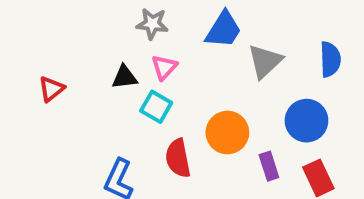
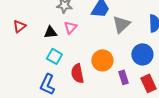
red triangle: (51, 89) -> (19, 26), moved
cyan square: (156, 107) -> (54, 56), moved

